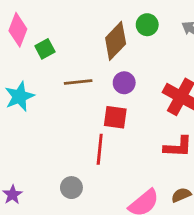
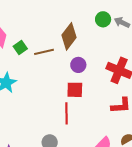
green circle: (147, 25) -> (103, 19), moved
brown line: (78, 82) -> (44, 52), moved

